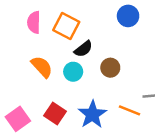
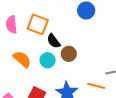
black semicircle: (83, 49) -> (54, 41), turned 98
brown circle: (110, 68) -> (69, 54), moved

